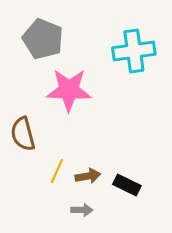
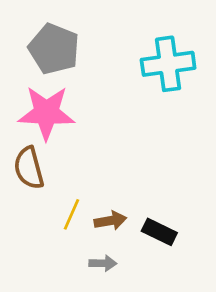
pink star: (69, 90) -> (46, 113), moved

